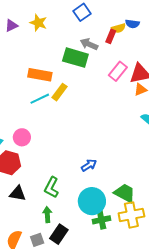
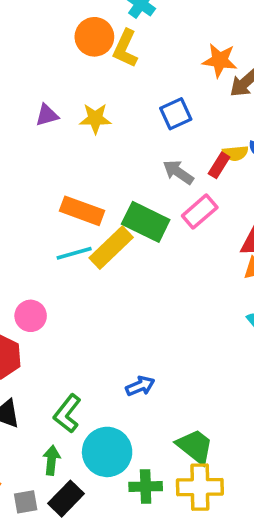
yellow star: (38, 23) -> (95, 119), turned -30
green rectangle: (75, 58) -> (146, 222), moved
pink rectangle: (118, 71) -> (200, 212), moved
yellow rectangle: (59, 92) -> (111, 248), size x1.4
cyan circle: (92, 201) -> (107, 452), moved

